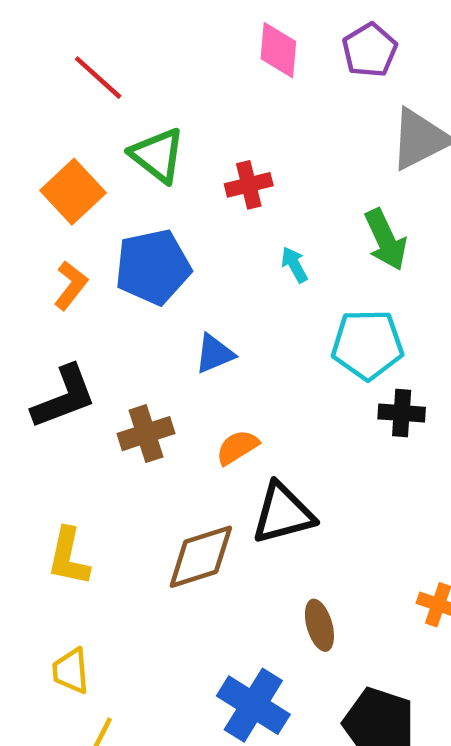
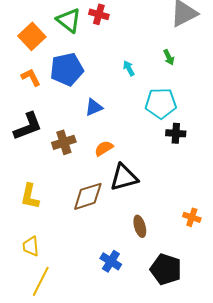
red cross: (249, 185) -> (99, 14), moved, turned 30
green arrow: (386, 240) -> (169, 57), size x0.6
orange L-shape: (71, 285) -> (31, 77), turned -65
blue cross: (253, 705) -> (111, 261), size x0.7

